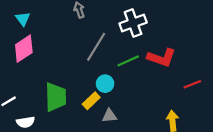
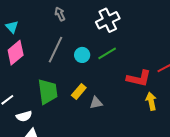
gray line: (96, 47) -> (55, 50), moved
red L-shape: (161, 58) -> (139, 78), moved
cyan circle: (105, 84) -> (82, 55), moved

